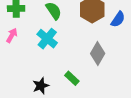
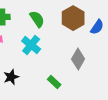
black star: (41, 86) -> (11, 77), moved

